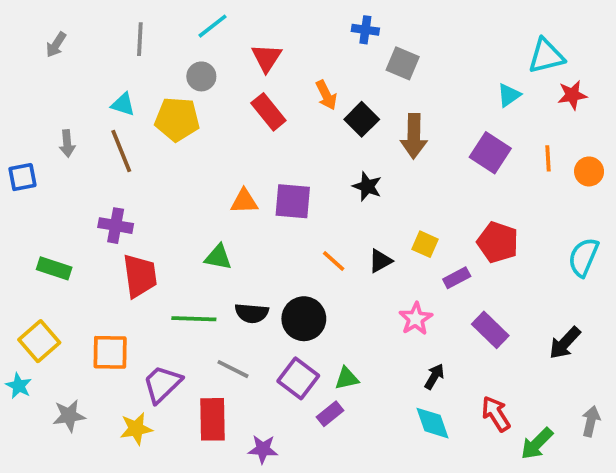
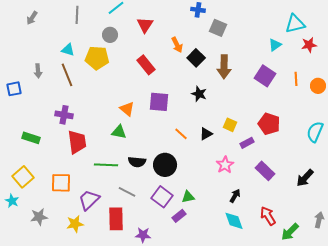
red rectangle: (268, 112) -> (146, 65), moved
orange triangle: (244, 201) -> (127, 109), moved, turned 42

